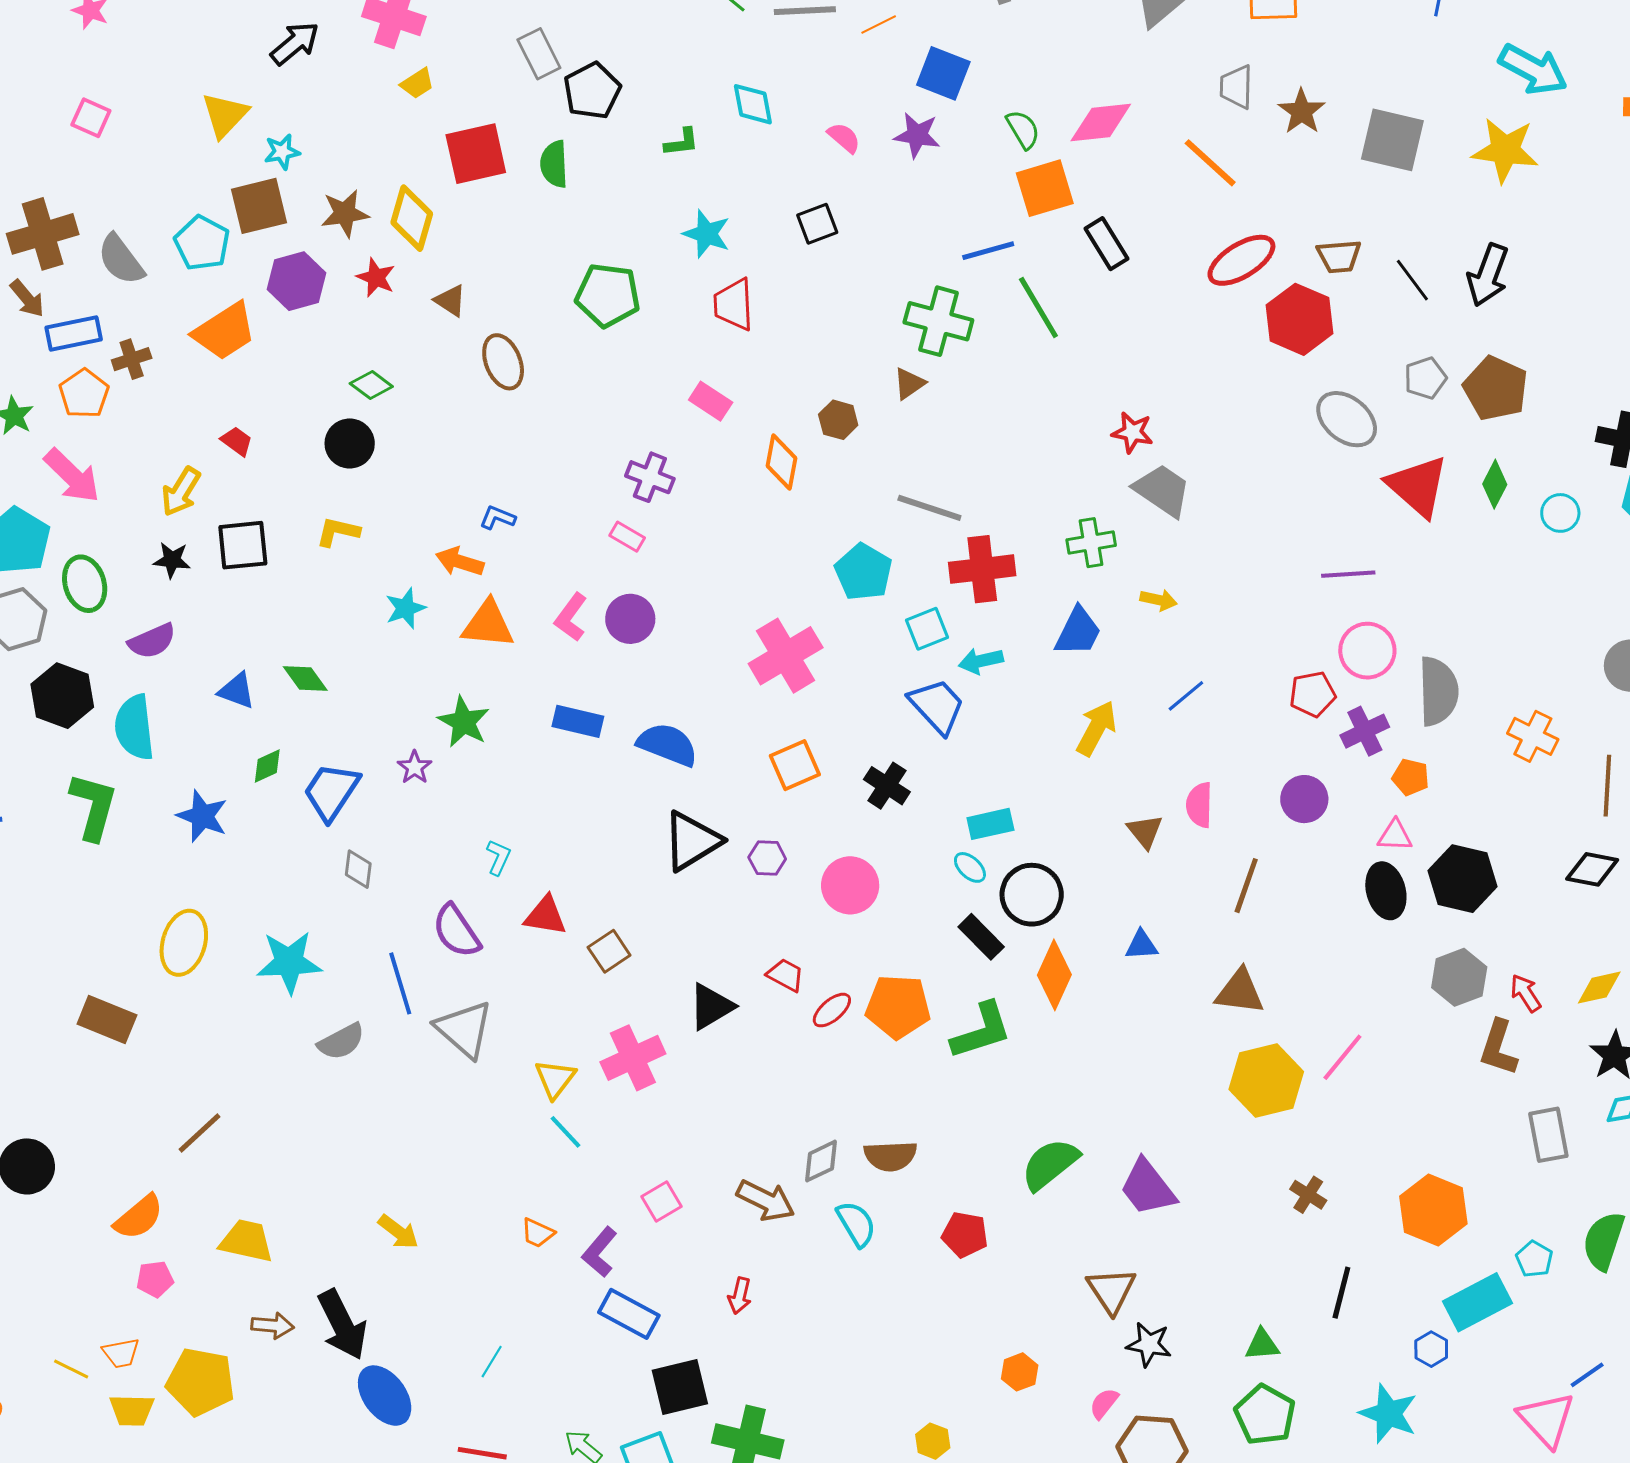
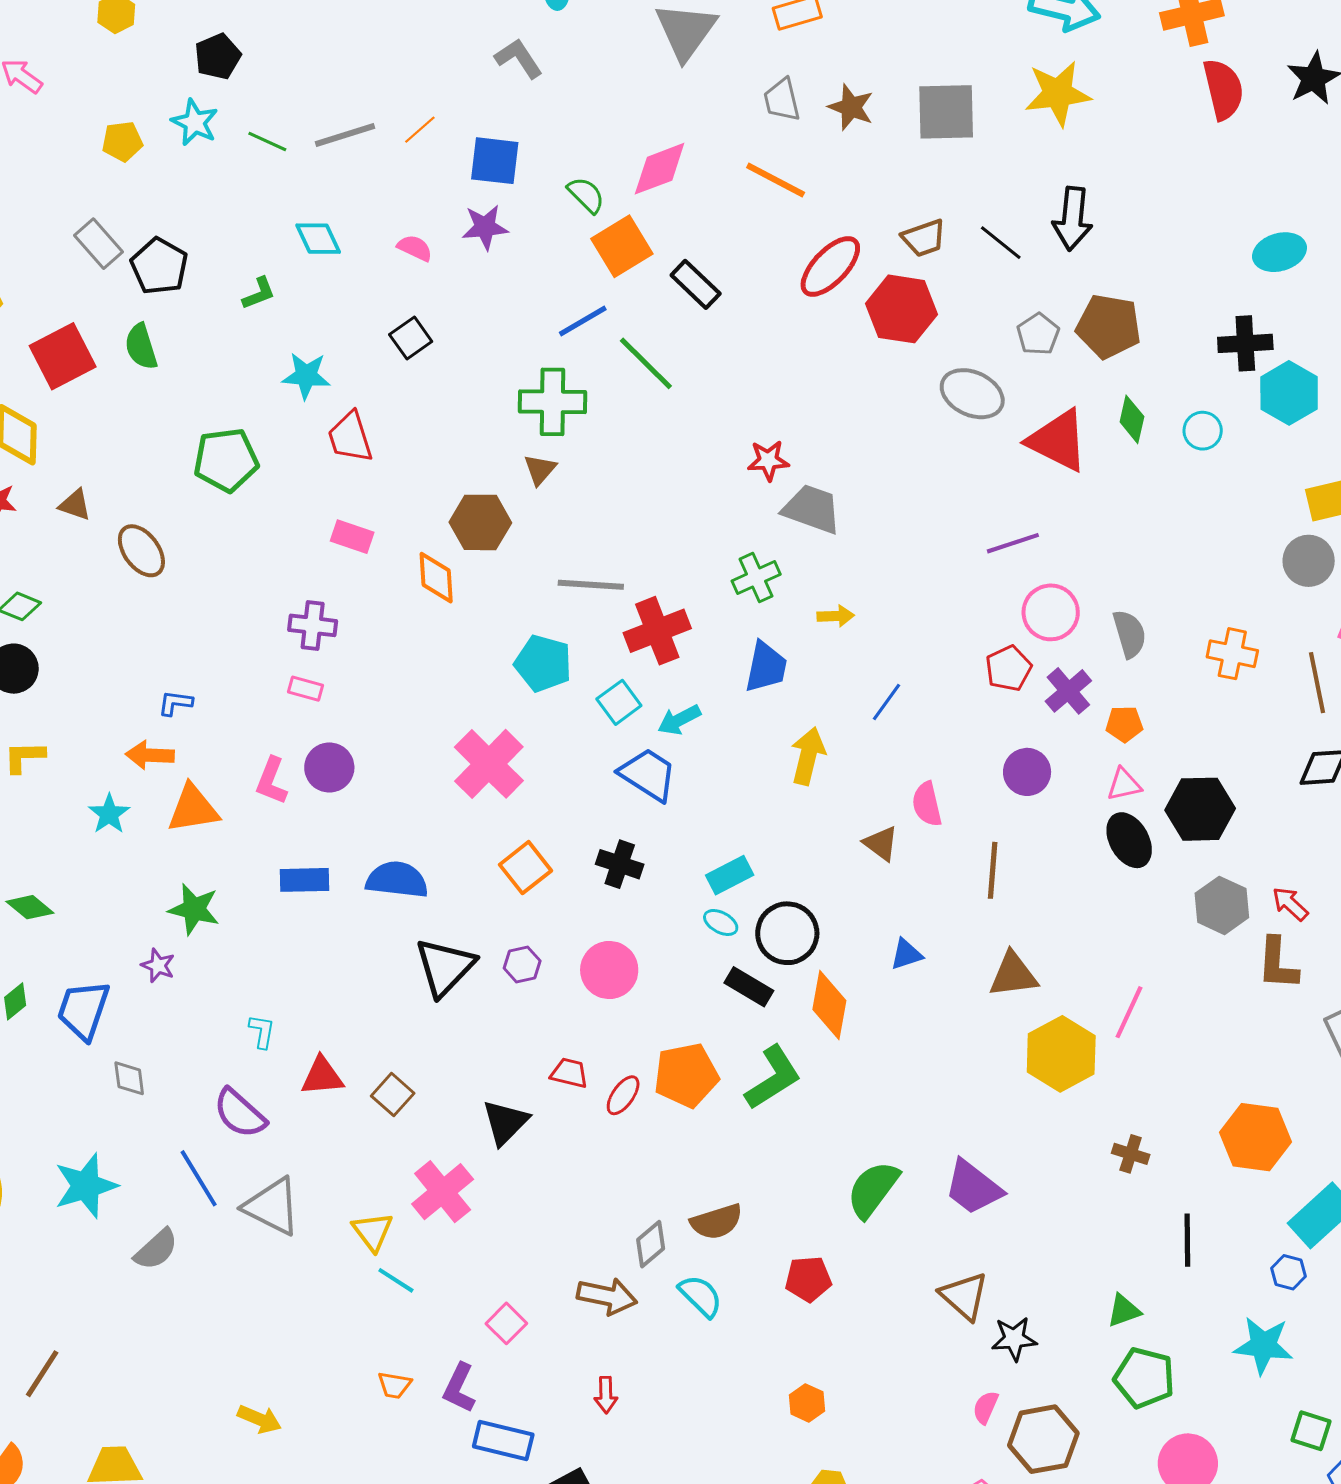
brown hexagon: (838, 420) -> (480, 522), size x1.5
gray semicircle: (1438, 691) -> (1129, 634), size x0.7
orange hexagon: (1020, 1372) -> (807, 1403), moved

